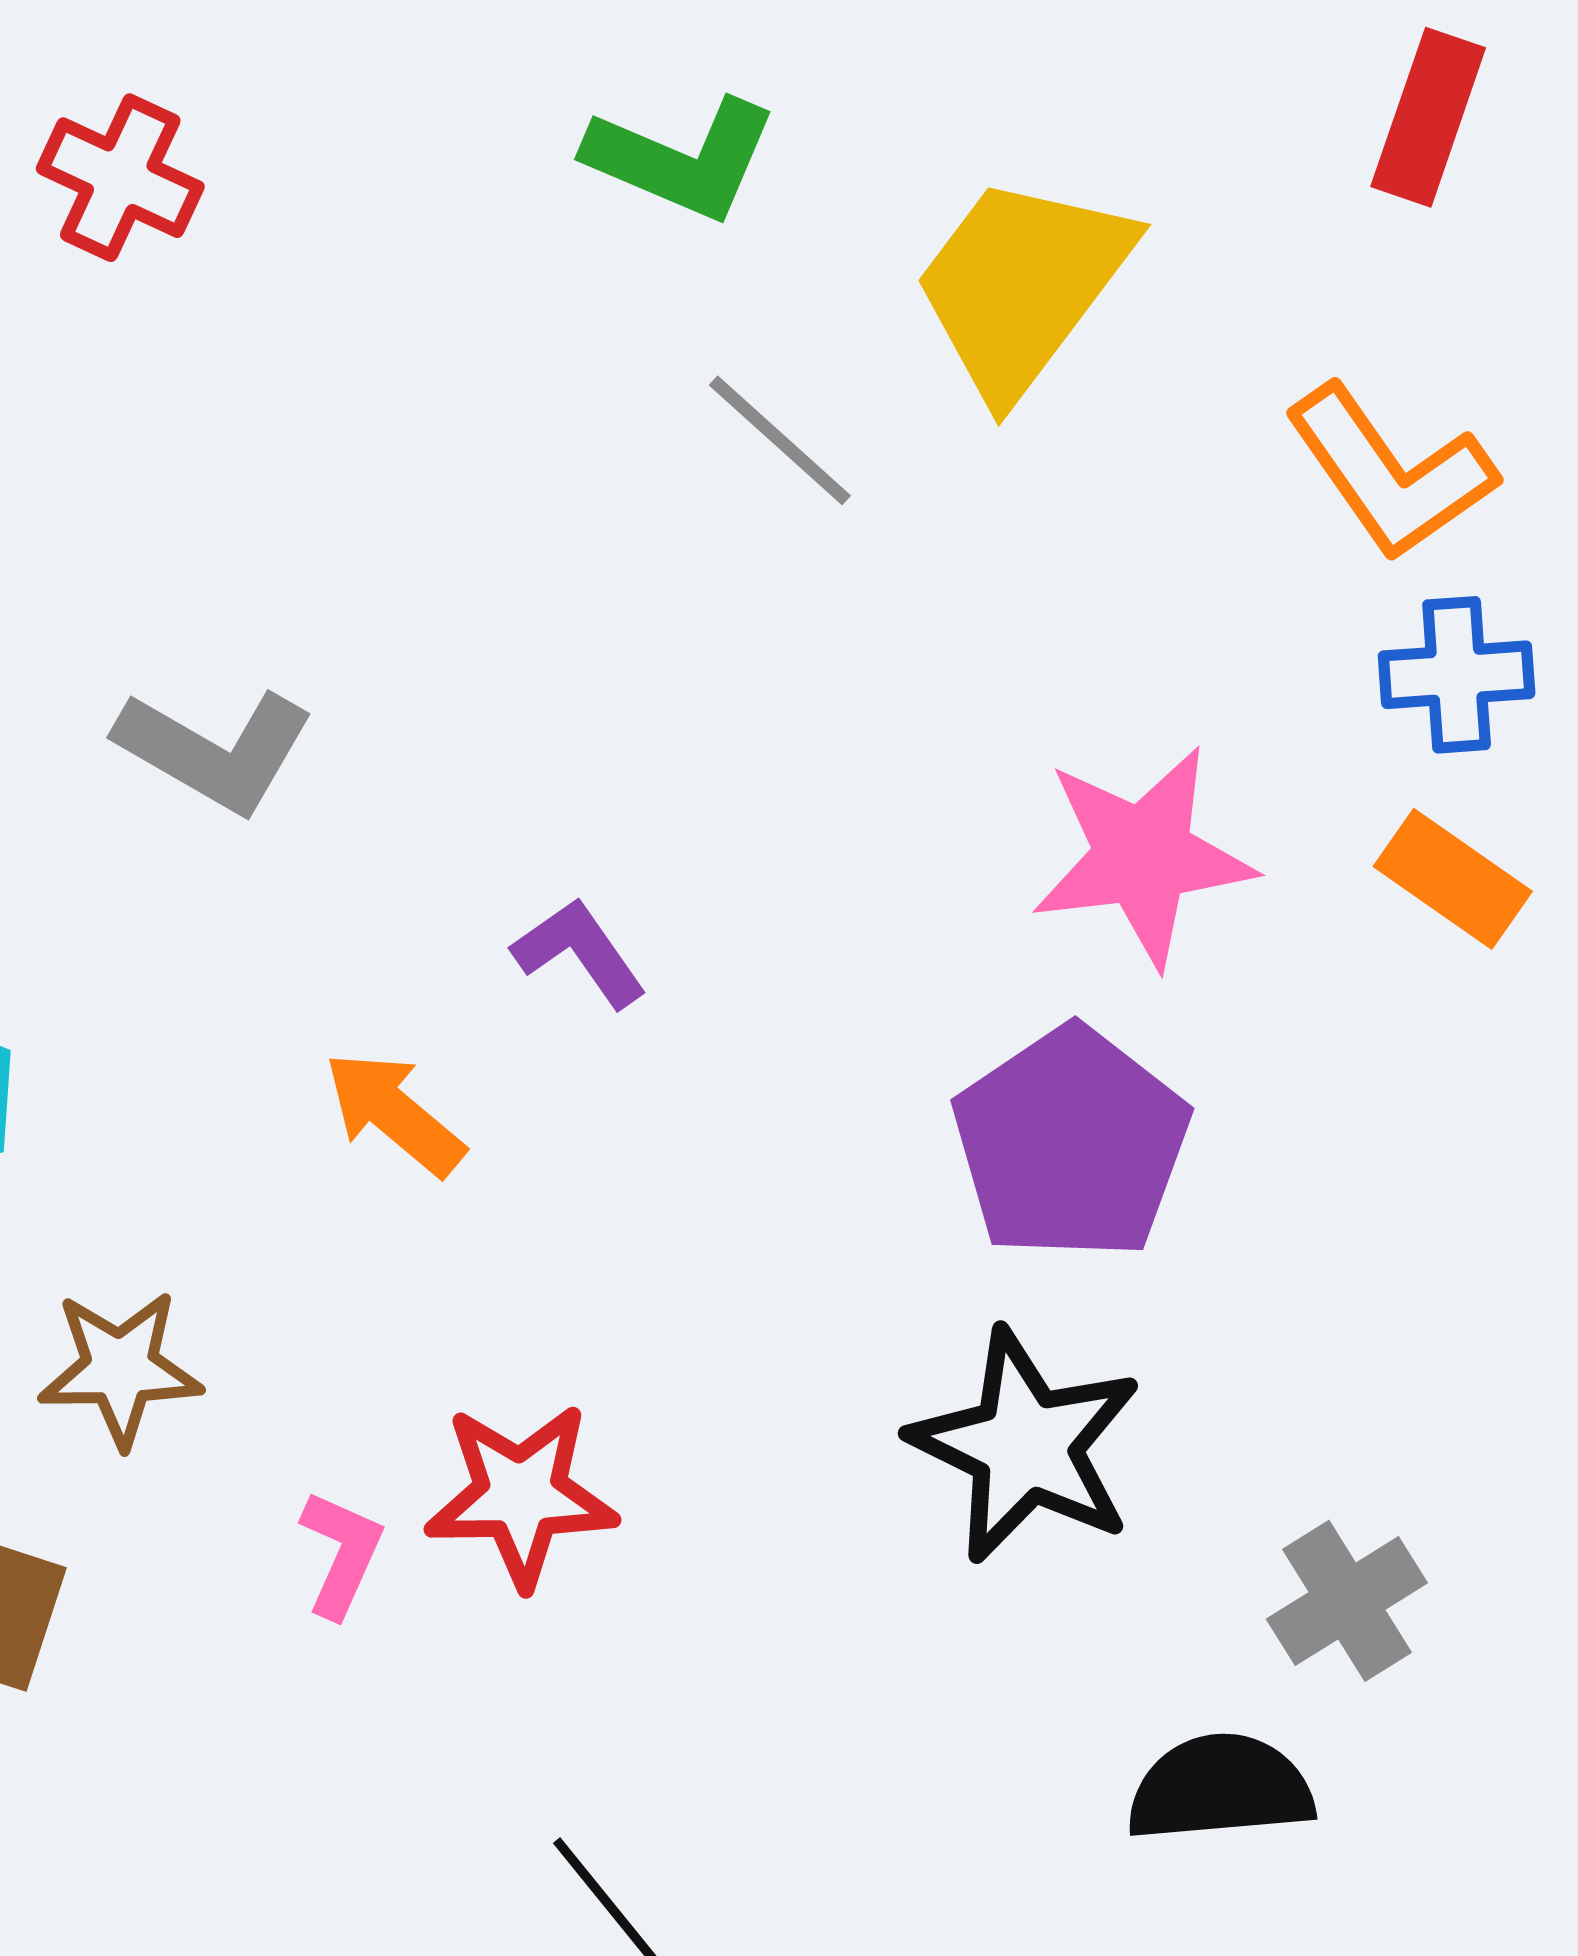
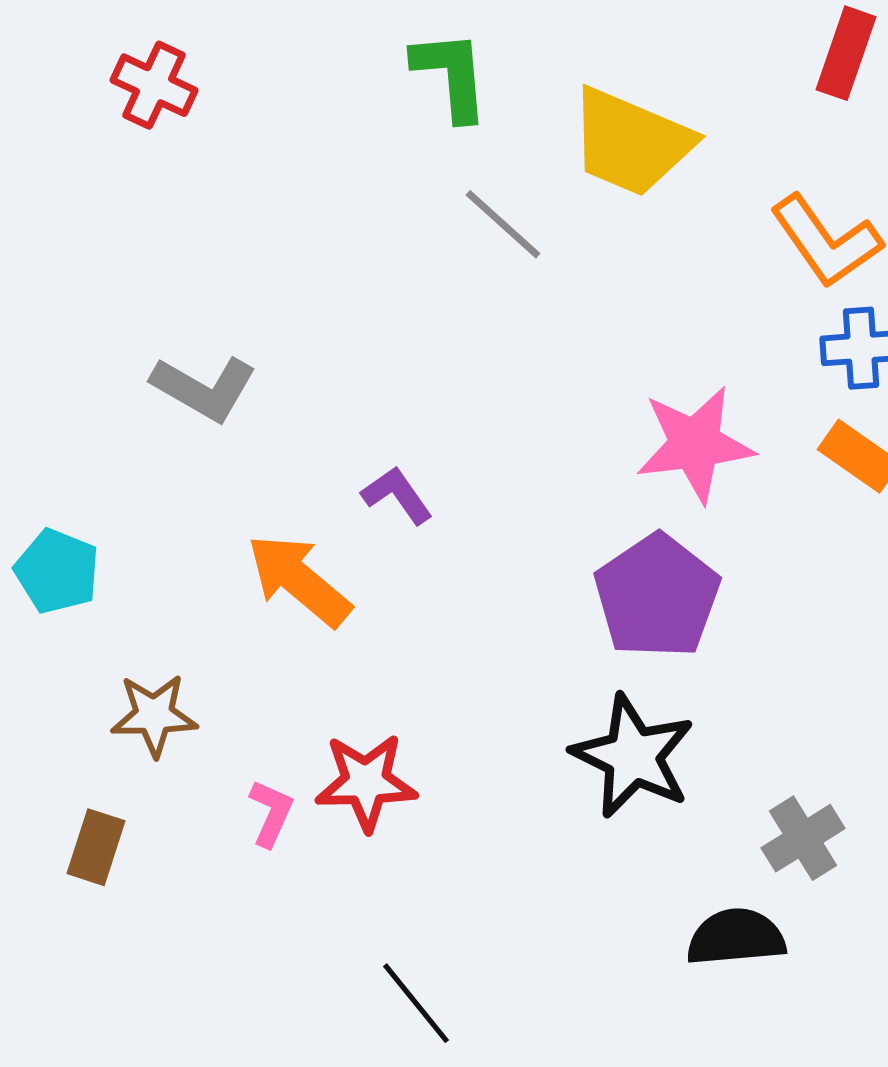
green L-shape: (682, 159) -> (451, 75), turned -118
yellow trapezoid: (1022, 285) -> (631, 142), turned -104
orange arrow: (394, 1113) -> (299, 580), size x1.4

